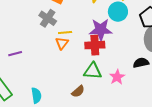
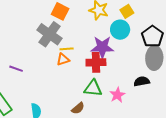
gray cross: (48, 18) -> (50, 34), size x1.4
orange triangle: (62, 43) -> (63, 59), turned 32
purple line: (15, 54) -> (16, 69), turned 32

